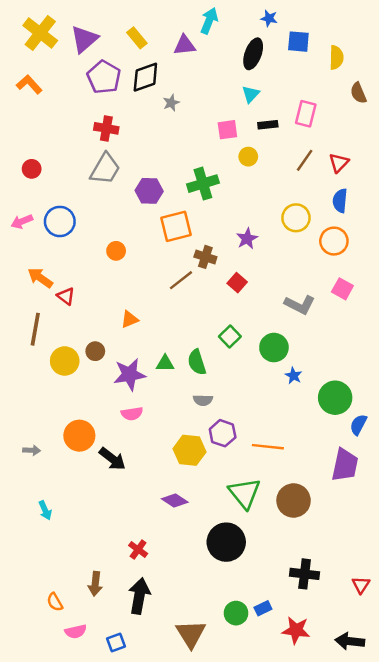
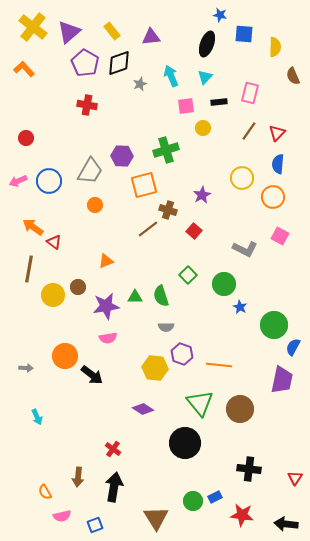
cyan arrow: (209, 21) -> (171, 76), moved, turned -45
gray trapezoid: (105, 169) -> (90, 171), moved

